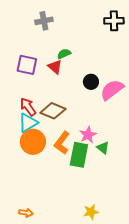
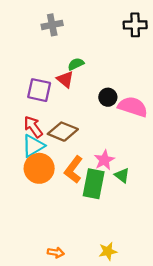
purple square: (27, 65) -> (39, 90), moved
pink semicircle: (112, 90) -> (133, 107), turned 55
orange arrow: (26, 213) -> (56, 252), moved

